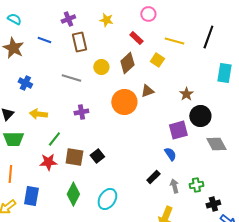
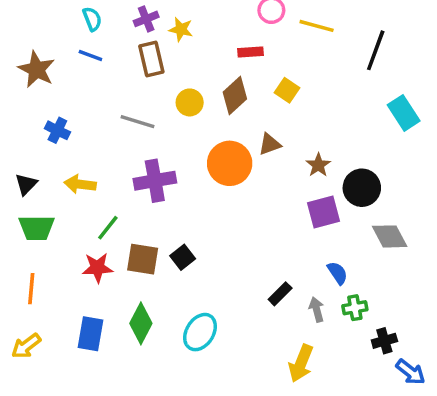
cyan semicircle: (14, 19) -> (92, 19), moved, turned 40
purple cross: (68, 19) -> (146, 19), moved
yellow star: (106, 20) -> (181, 29), moved
red rectangle: (136, 38) -> (250, 52), turned -48
yellow line: (174, 41) -> (317, 26), moved
cyan rectangle: (224, 73) -> (404, 113), turned -42
brown star: (186, 94) -> (318, 165), moved
purple cross: (81, 112) -> (155, 181), size x1.6
blue semicircle: (170, 154) -> (337, 273), moved
blue rectangle: (31, 196) -> (90, 334), moved

